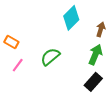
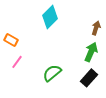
cyan diamond: (71, 18) -> (50, 17), moved
green semicircle: (50, 57) -> (52, 73), moved

